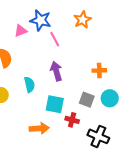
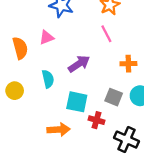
pink triangle: (21, 31) -> (47, 38), moved
pink line: (55, 39) -> (106, 34), moved
purple arrow: (56, 71) -> (79, 64), turned 72

